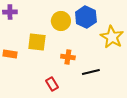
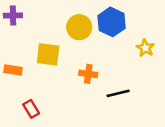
yellow star: (112, 37) -> (145, 48), size x0.6
red rectangle: (52, 84) -> (31, 109), moved

